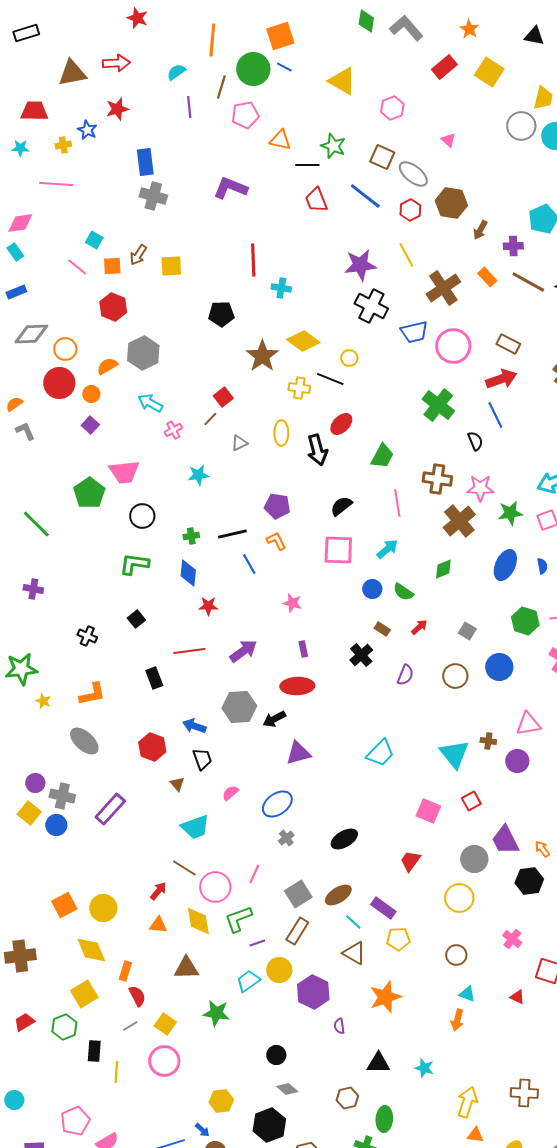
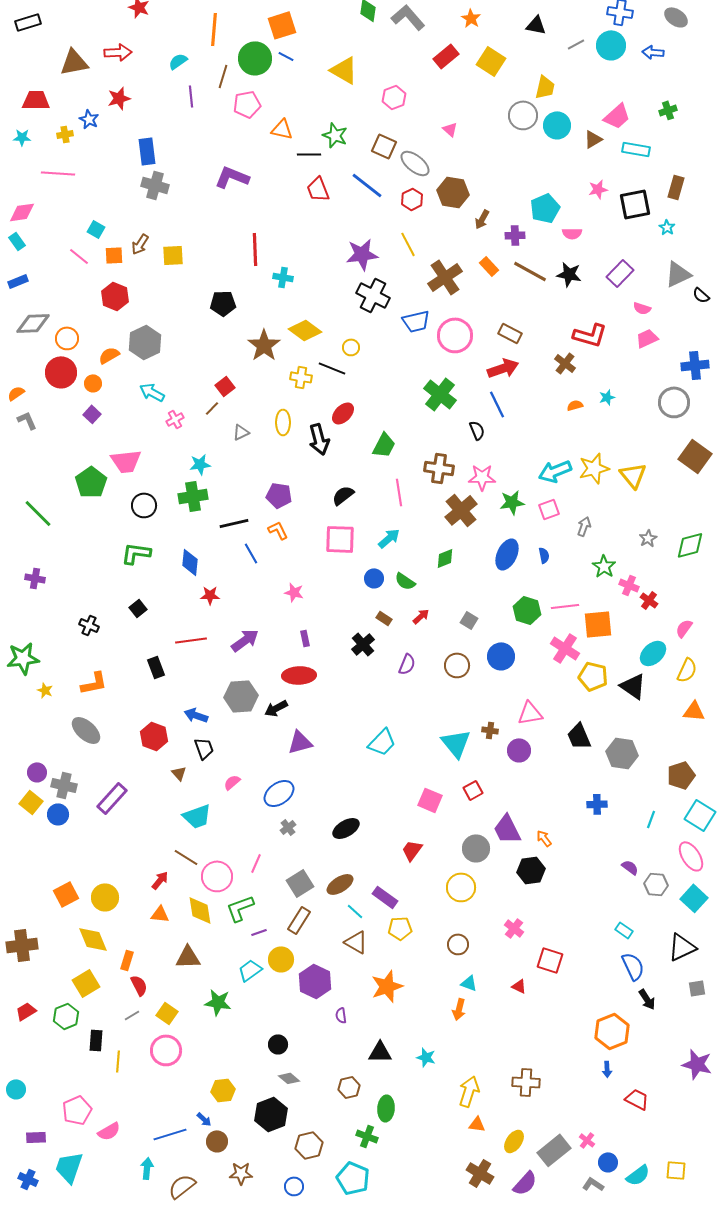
green cross: (191, 536) -> (193, 496), moved, size x1.8

